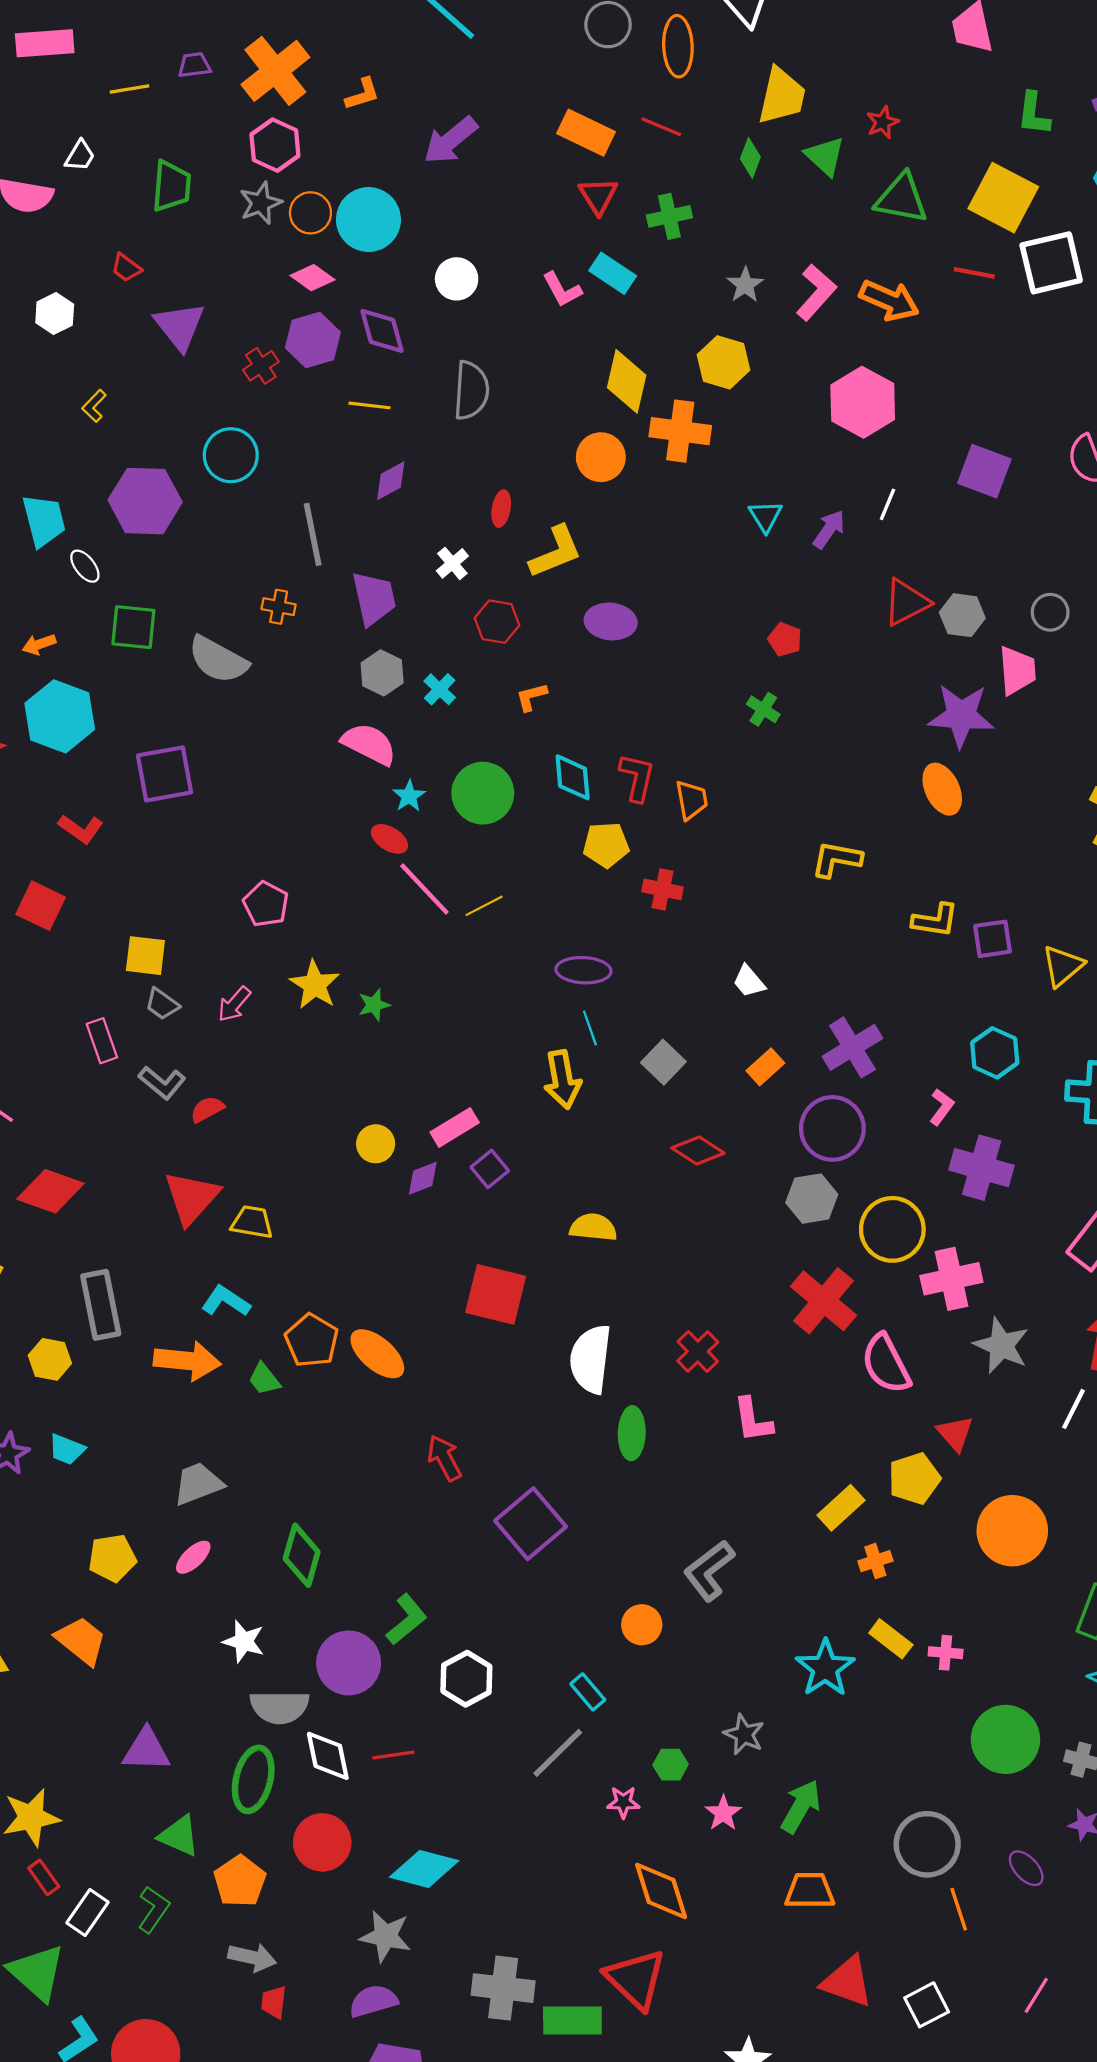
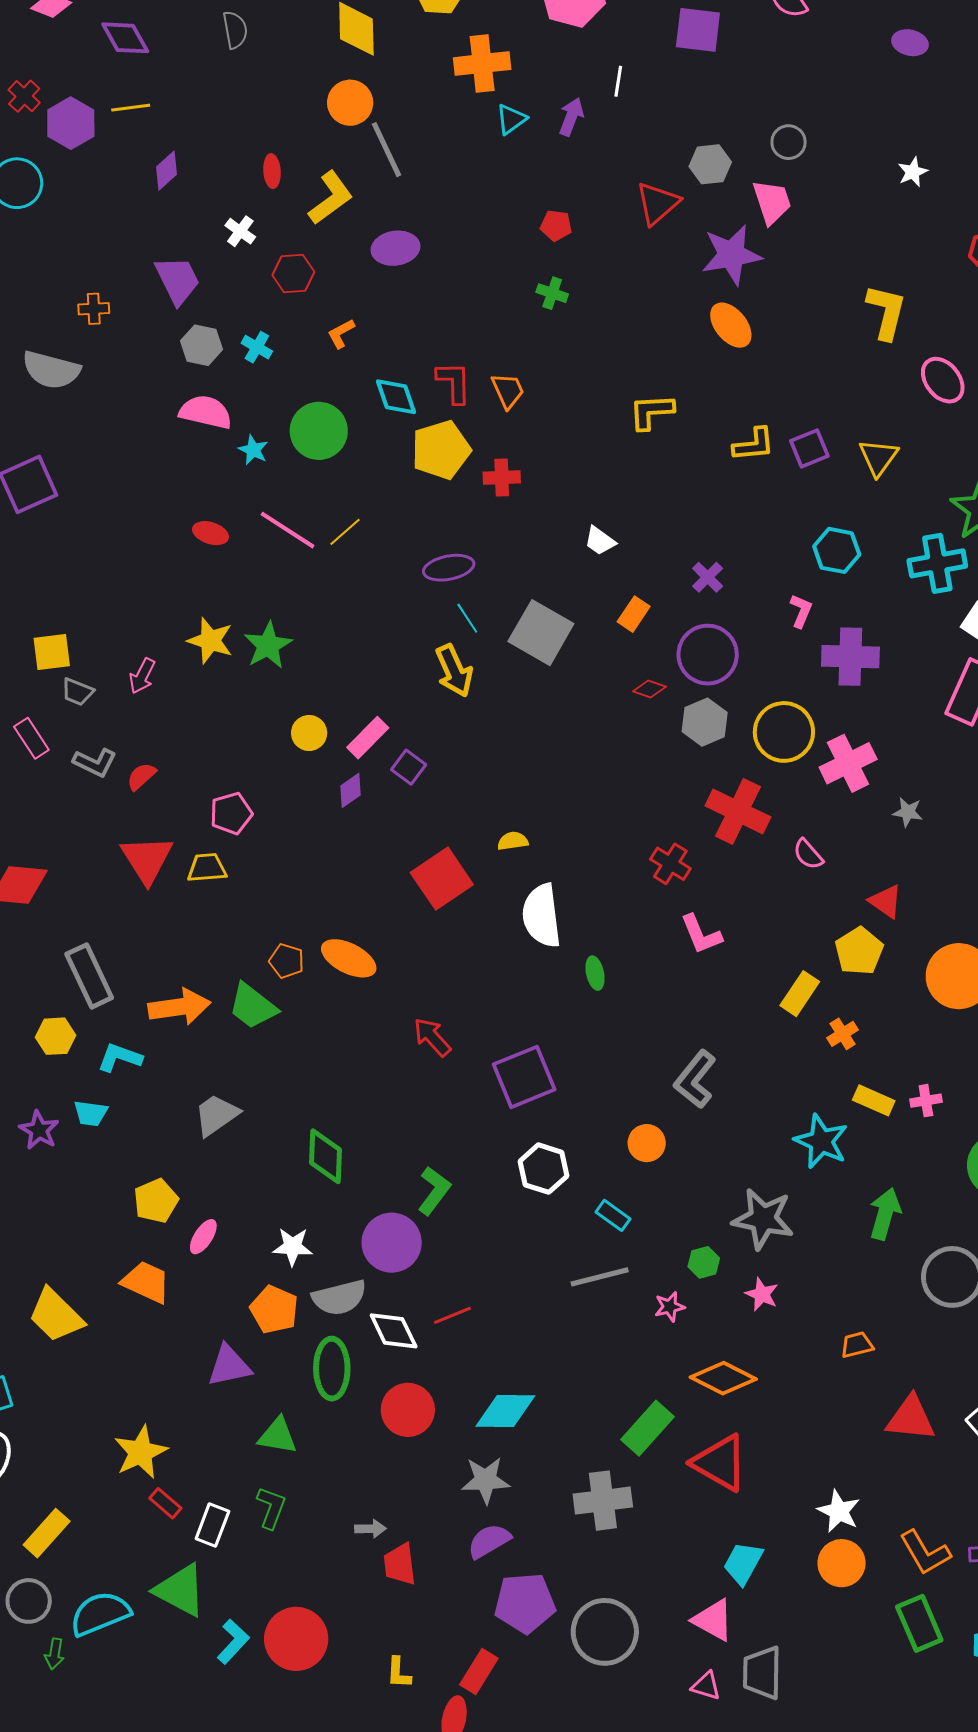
purple hexagon: (313, 340) -> (71, 123), moved
gray semicircle: (471, 390) -> (235, 30), moved, size x0.7
orange cross: (680, 431) -> (482, 64), moved
cyan triangle: (765, 516) -> (511, 119), turned 40
gray line: (313, 534) -> (387, 150), moved
red triangle: (906, 602) -> (658, 203), moved
red ellipse: (389, 839) -> (211, 533), moved
yellow pentagon: (606, 845) -> (441, 450), size x1.4
pink pentagon: (266, 904) -> (231, 813), moved, turned -30
green star: (374, 1005) -> (268, 645), size x1.6
purple cross: (852, 1047) -> (708, 577), size x0.6
gray square: (663, 1062) -> (541, 633), size x1.6
yellow circle: (376, 1144) -> (309, 733), moved
red diamond: (698, 1150) -> (649, 689), moved, size x0.7
yellow semicircle: (593, 1227) -> (513, 841), moved, size x0.7
red square: (496, 1294) -> (442, 879), turned -34
cyan L-shape: (226, 1301) -> (120, 1057), moved
orange pentagon: (312, 1340) -> (287, 961), size x0.7
gray star: (1001, 1345) -> (908, 812), size x0.6
red cross: (698, 1351) -> (670, 864), moved
pink semicircle: (886, 1364) -> (808, 854), size x0.6
green trapezoid: (264, 1379) -> (253, 1006), size x1.6
green ellipse: (632, 1433) -> (595, 973), size x0.7
purple square: (530, 1524) -> (524, 1077), turned 32
pink ellipse: (193, 1557) -> (203, 1237), moved
white hexagon: (466, 1679) -> (544, 1169), moved
gray star: (744, 1734) -> (763, 1219), size x1.6
gray line: (558, 1753) -> (600, 1277), turned 44
green arrow: (801, 1806) -> (885, 1214), moved
orange pentagon: (240, 1881) -> (274, 1310), moved
orange diamond: (661, 1891) -> (723, 1378), turned -32
orange trapezoid: (810, 1891) -> (857, 1345), size x0.7
gray arrow: (252, 1957) -> (370, 1529), size x0.7
red trapezoid: (274, 2002) -> (400, 1564), size x1.4
green rectangle: (572, 2021) -> (647, 1428), moved, turned -34

